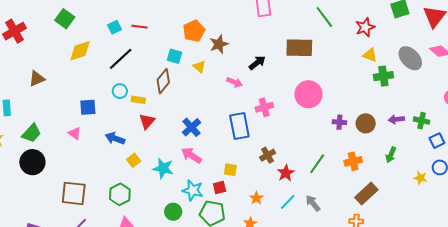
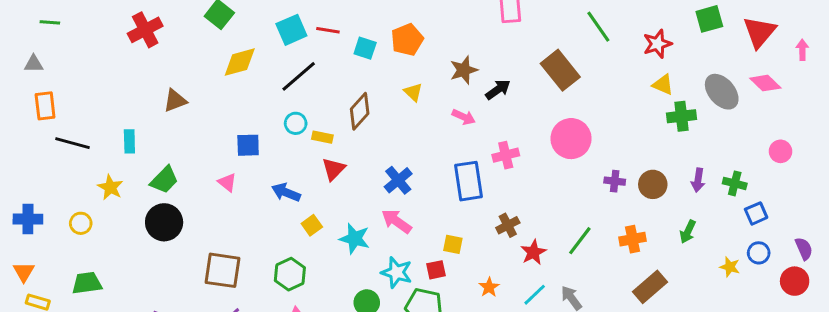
cyan square: (114, 27) -> (291, 30), size x1.5
brown star: (219, 44) -> (464, 70), moved
brown rectangle: (299, 48) -> (560, 70), turned 48
cyan square: (175, 56) -> (365, 48), moved
purple arrow: (396, 119) -> (698, 180), turned -77

